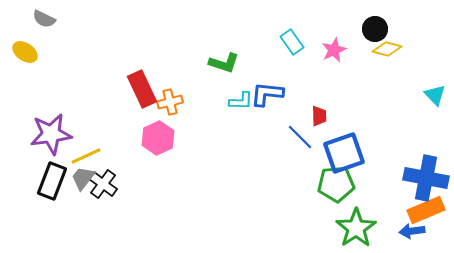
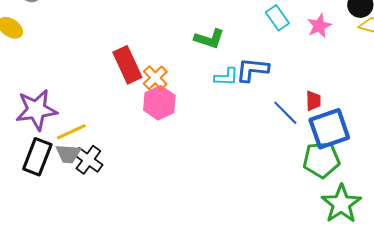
orange cross: (170, 102) -> (155, 78), turned -30
red trapezoid: (319, 116) -> (313, 101), moved
pink hexagon: (158, 138) -> (159, 103), moved
gray trapezoid: (83, 178) -> (68, 154), turned -124

